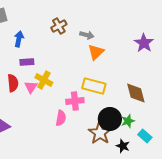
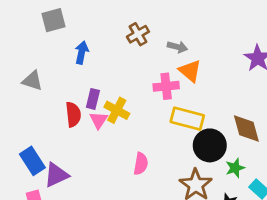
orange triangle: (96, 52) -> (190, 71), turned -36
purple rectangle: (27, 62) -> (93, 99), moved, turned -72
pink cross: (75, 101) -> (166, 86), moved
black circle: (110, 119) -> (210, 145), moved

